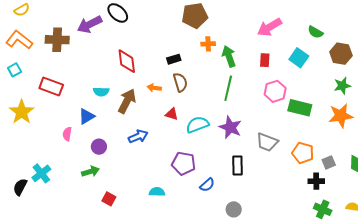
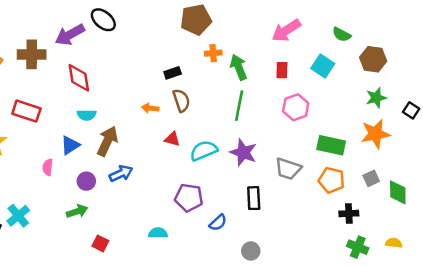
red diamond: (127, 61) -> (79, 78), moved
brown arrow: (127, 101) -> (107, 141), moved
green rectangle: (300, 108) -> (331, 145), moved
blue arrow: (138, 136) -> (121, 173), moved
gray square: (329, 162) -> (371, 178), moved

